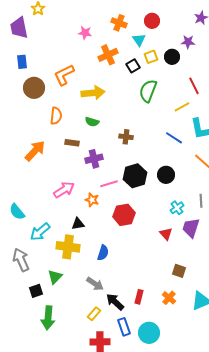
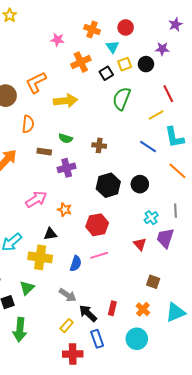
green semicircle: (92, 122) -> (66, 138), moved
pink line: (109, 184) -> (99, 255), moved
cyan circle: (149, 333) -> (137, 339), moved

